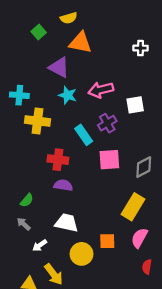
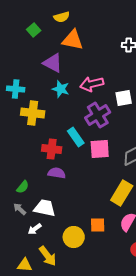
purple cross: (107, 123) -> (98, 115), size x1.4
cyan rectangle: (84, 135) -> (76, 137), moved
white trapezoid: (66, 223) -> (45, 208), moved

